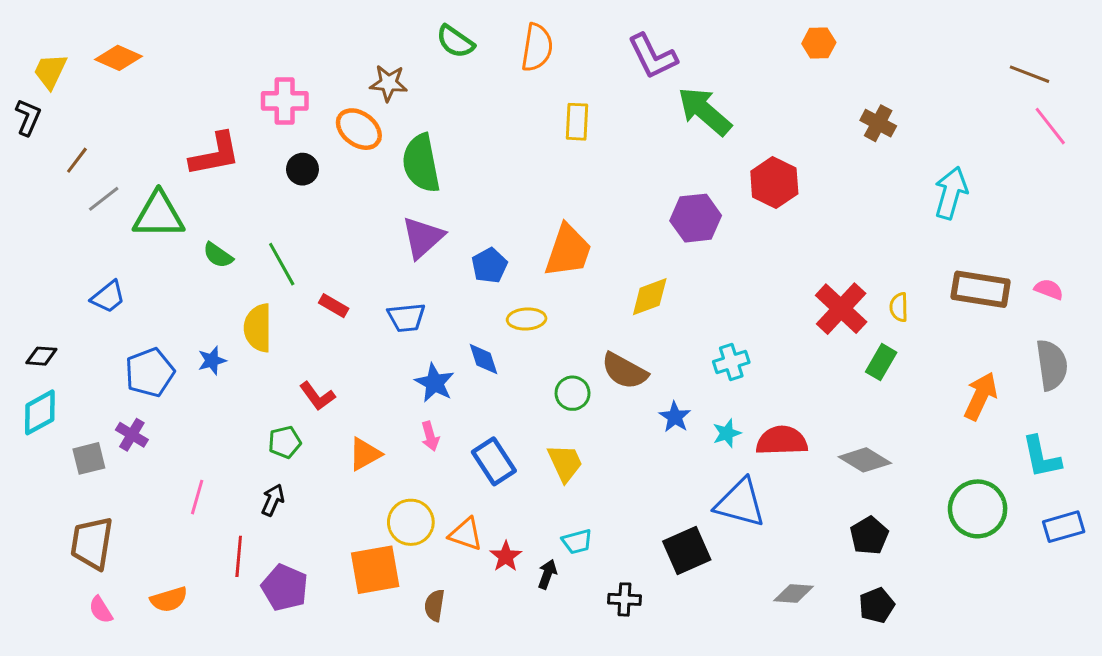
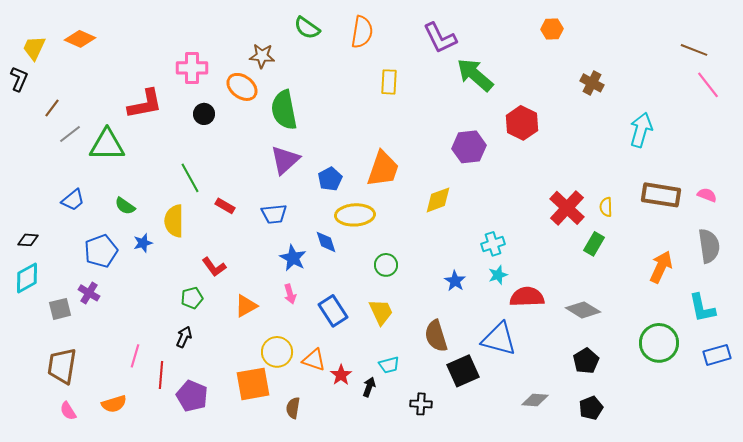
green semicircle: (218, 255) -> (125, 206), moved
yellow ellipse: (527, 319) -> (355, 215), size x1.5
brown semicircle: (624, 371) -> (436, 336), moved, turned 44
cyan star: (727, 433) -> (498, 275), moved
pink line: (197, 497) -> (135, 356), moved

